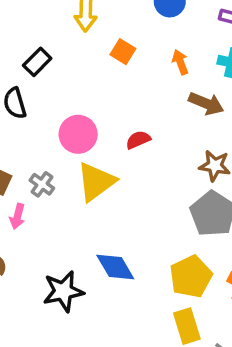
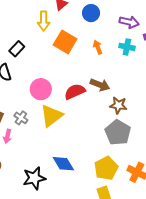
orange square: (123, 52) -> (65, 42), size x1.6
brown arrow: (206, 104) -> (100, 85), moved
red semicircle: (138, 140) -> (75, 92), size x1.5

